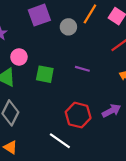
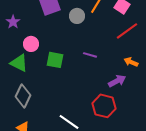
purple arrow: (111, 111) -> (117, 81), moved
red hexagon: (78, 115) -> (104, 106), moved

